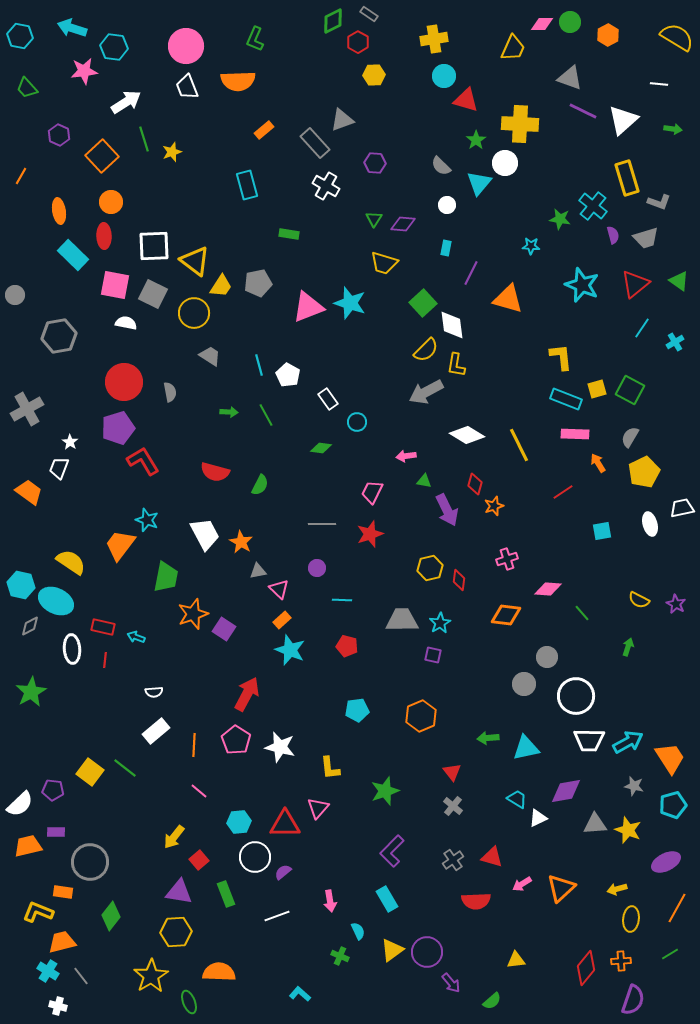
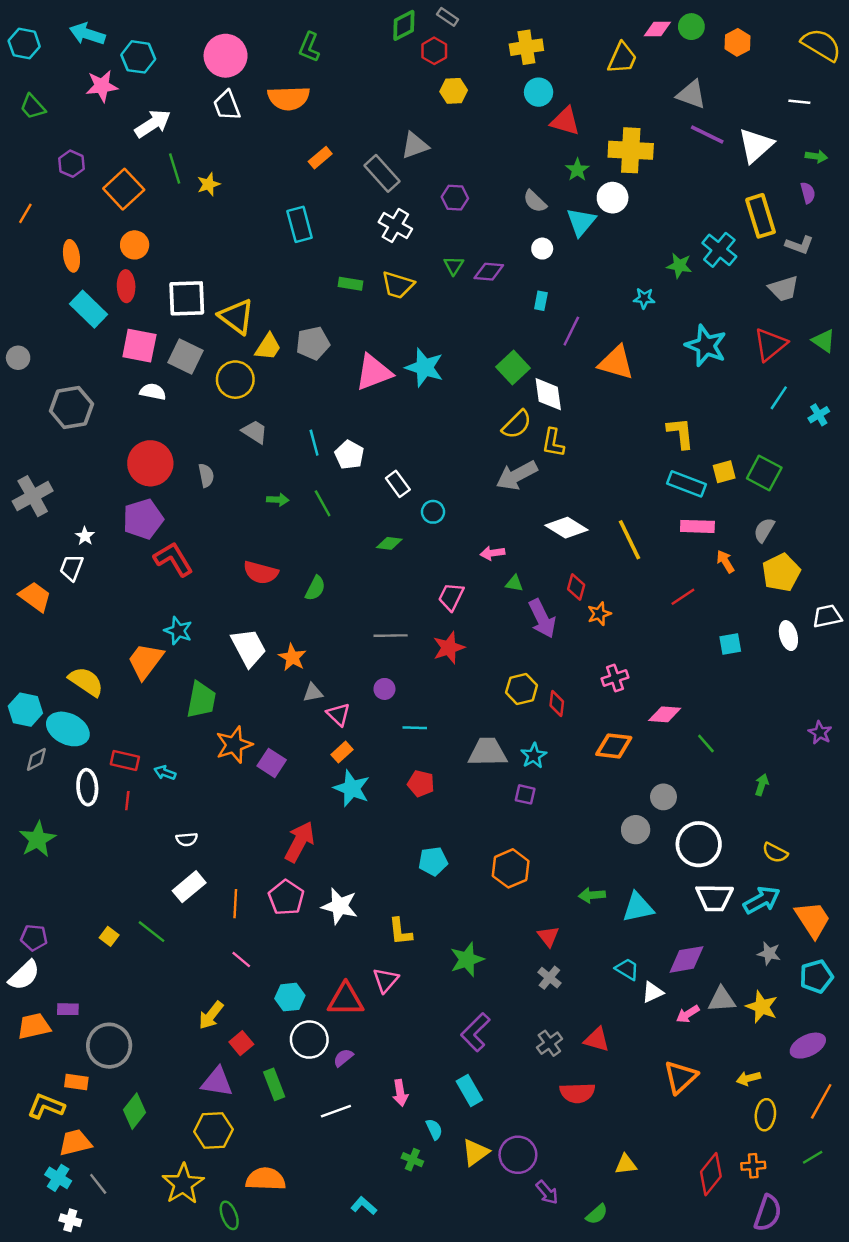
purple semicircle: (613, 235) -> (808, 193), moved
yellow trapezoid: (384, 263) -> (398, 285), moved
yellow semicircle: (639, 600) -> (775, 853), moved
yellow square: (90, 772) -> (109, 936), size x0.6
purple pentagon: (53, 790) -> (34, 938), moved
pink arrow: (522, 884) -> (688, 1014), moved

